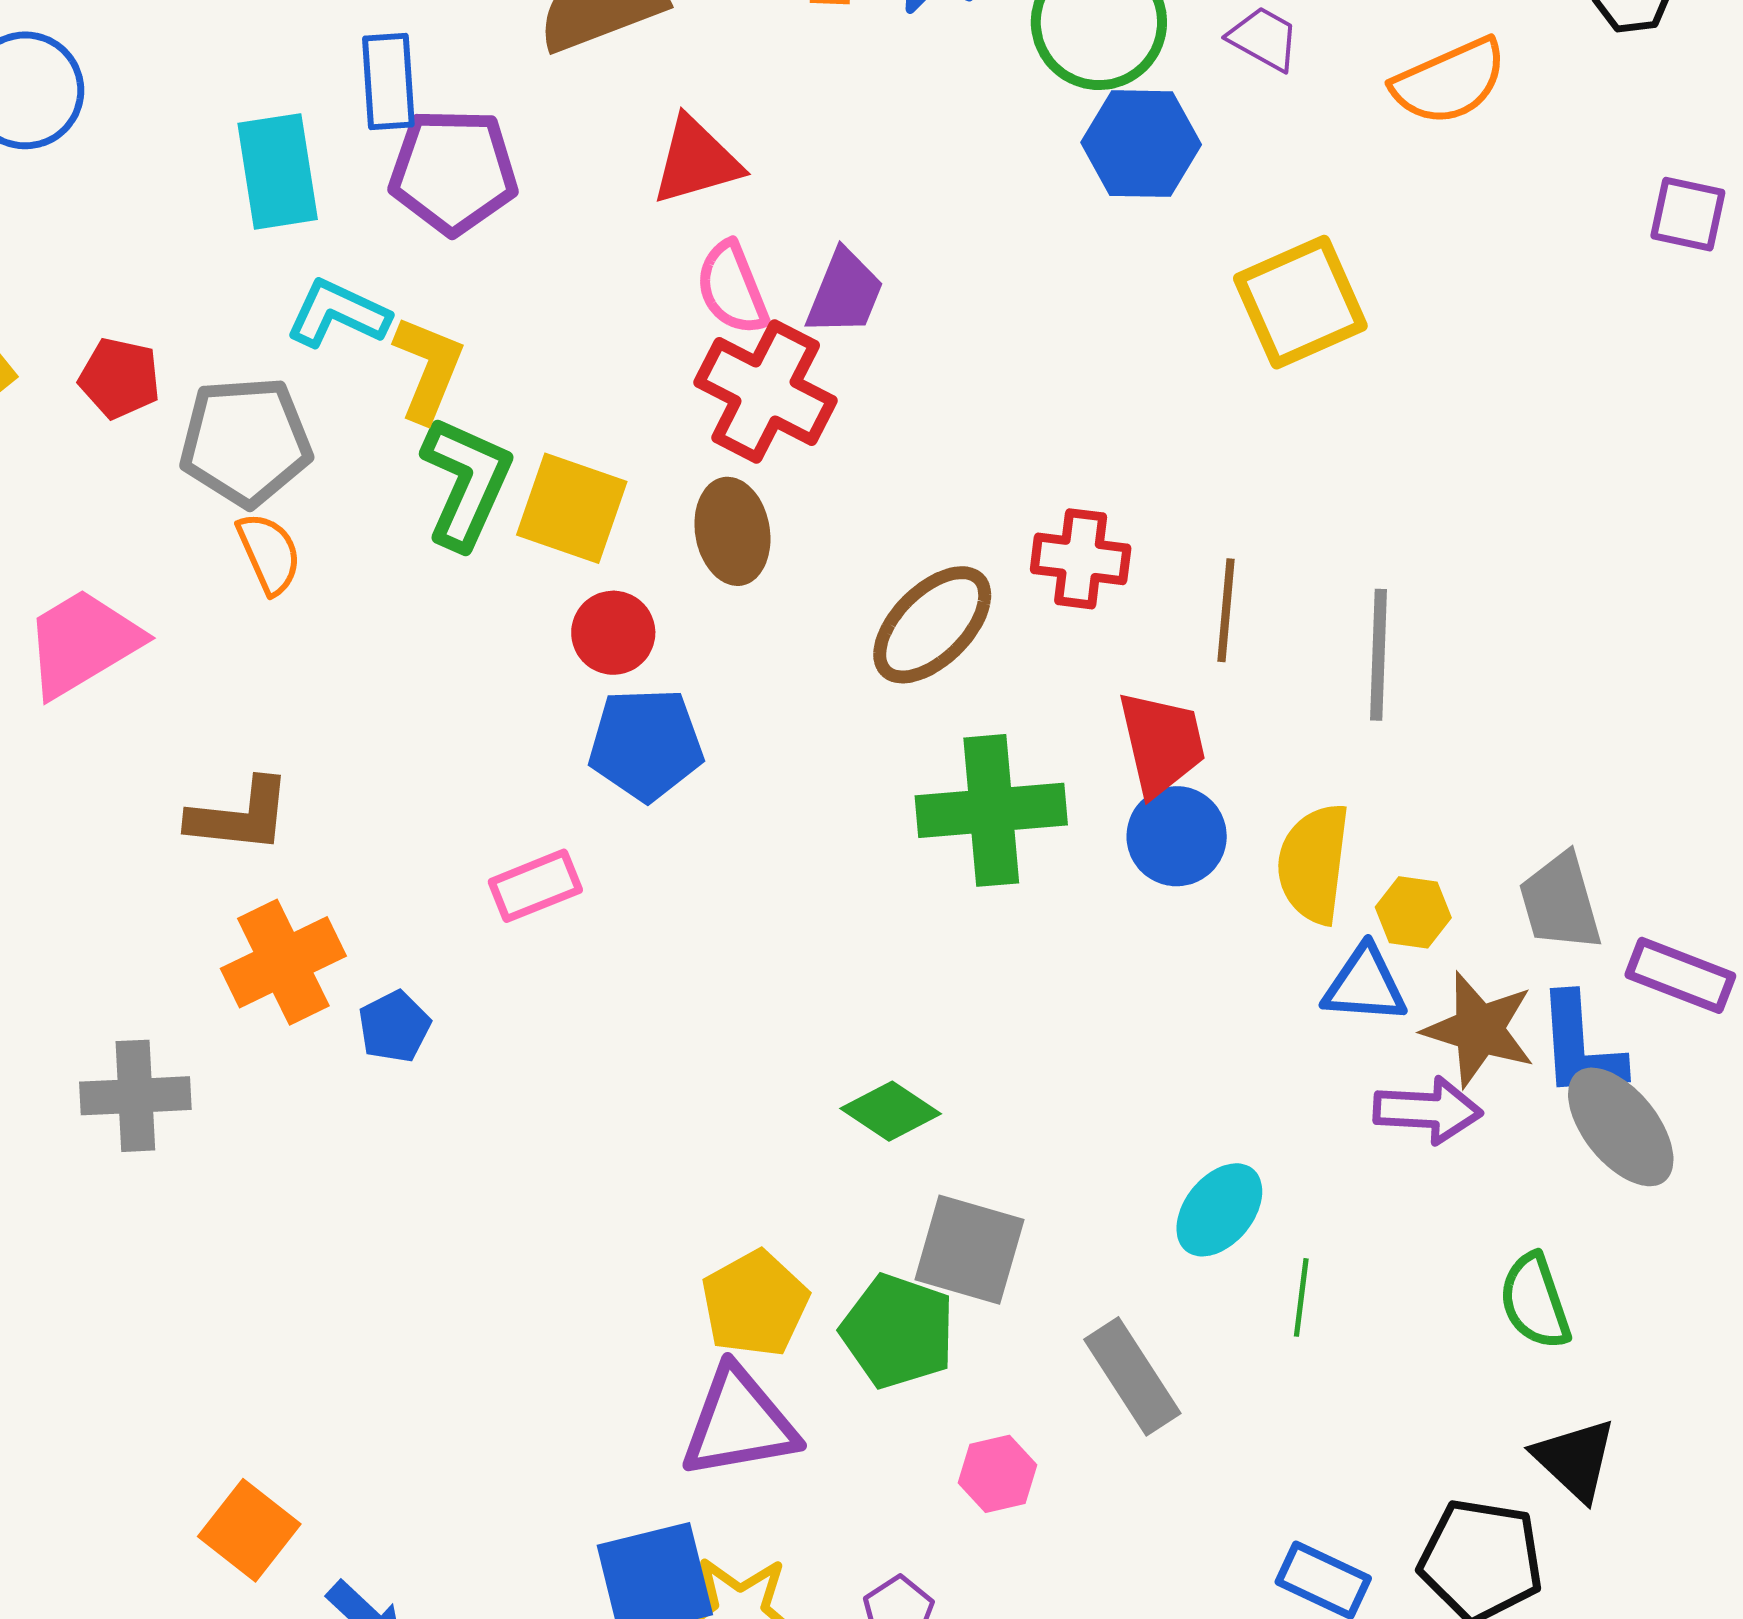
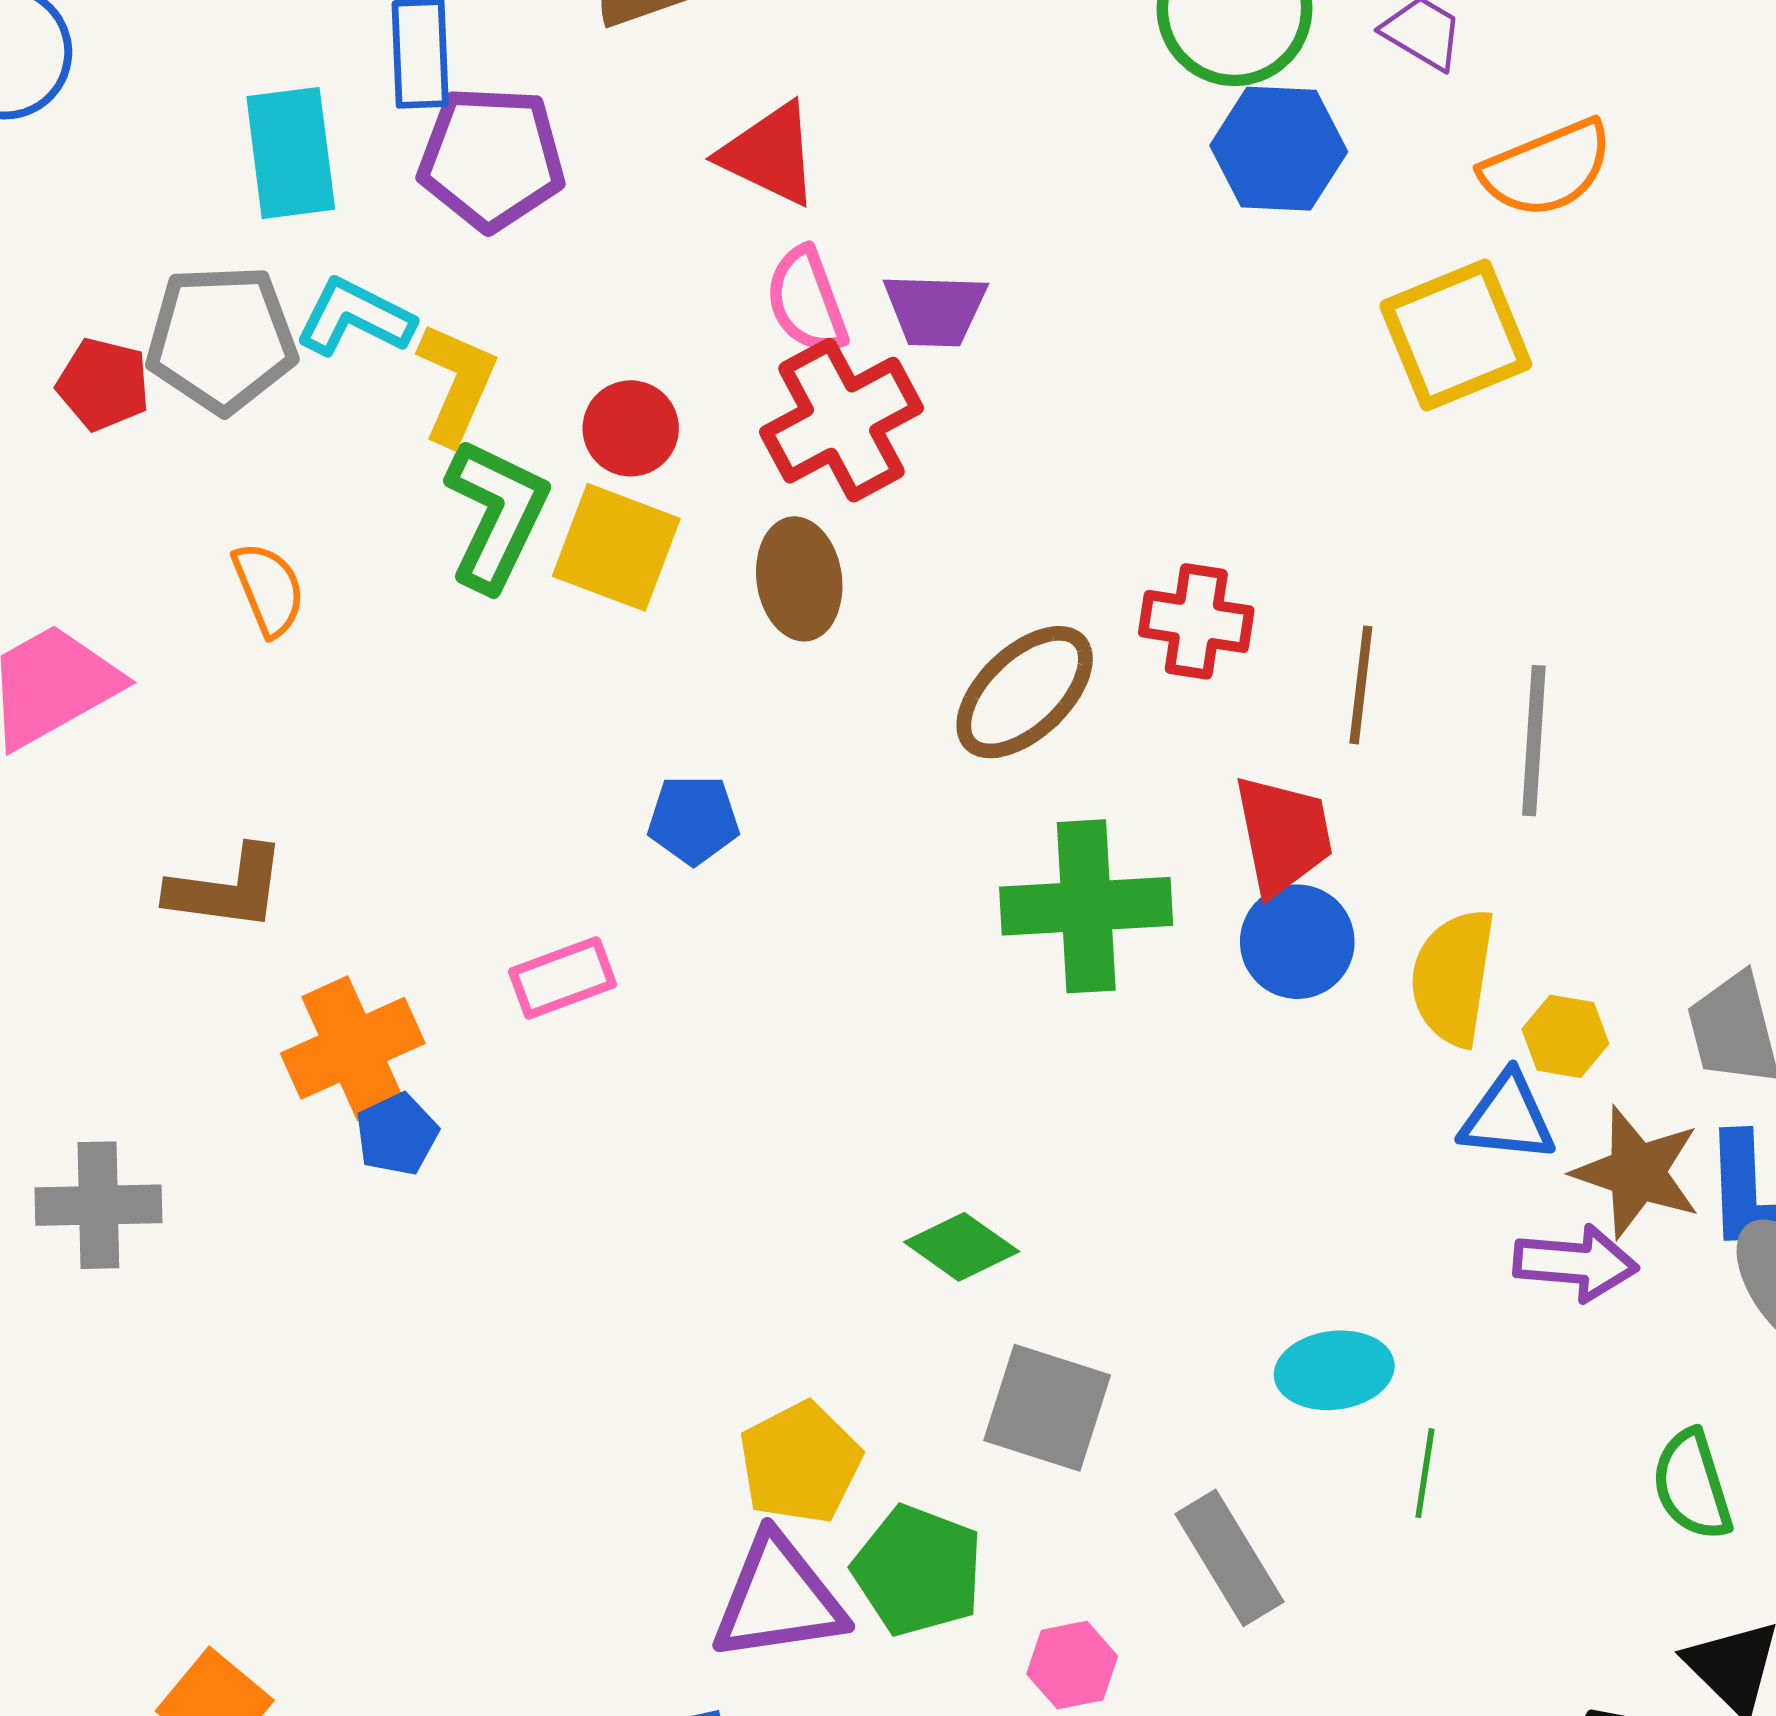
orange semicircle: (1449, 82) -> (1547, 168), moved
red triangle: (696, 161) -> (770, 154), turned 40
purple trapezoid: (845, 293) -> (935, 310), turned 68
red cross: (766, 391) -> (841, 420), turned 33
gray pentagon: (245, 441) -> (221, 339), moved
red circle: (613, 633) -> (631, 428), moved
blue pentagon: (646, 744) -> (693, 820), size x0.7
orange cross: (283, 962) -> (353, 1048), moved
cyan ellipse: (1219, 1210) -> (1334, 1370), turned 42
green pentagon: (898, 1331) -> (918, 1570), moved

